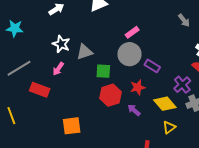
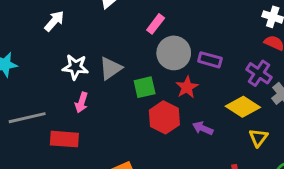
pink rectangle: (132, 32) -> (156, 24), moved
gray line: (19, 68) -> (27, 118), turned 35
red star: (138, 87) -> (187, 87), moved

